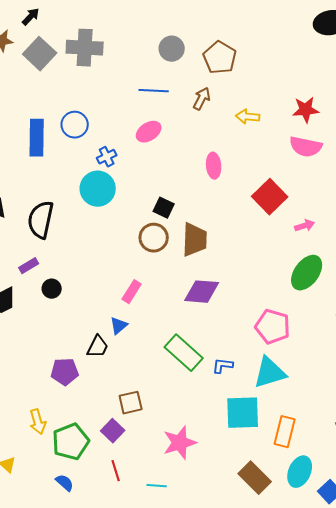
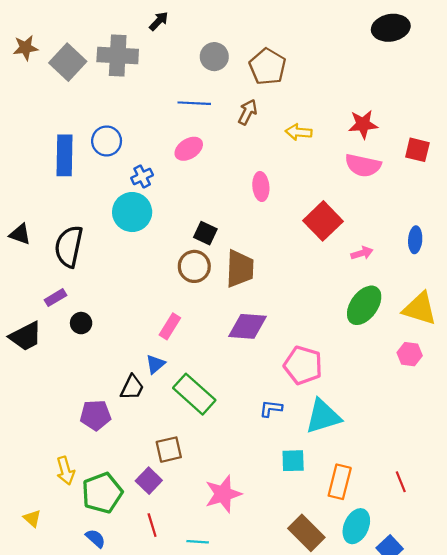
black arrow: (31, 17) -> (159, 21), moved
pink pentagon: (273, 327) -> (303, 365), moved
green rectangle: (184, 353) -> (194, 394), moved
cyan square: (243, 413) -> (293, 461), size x0.6

